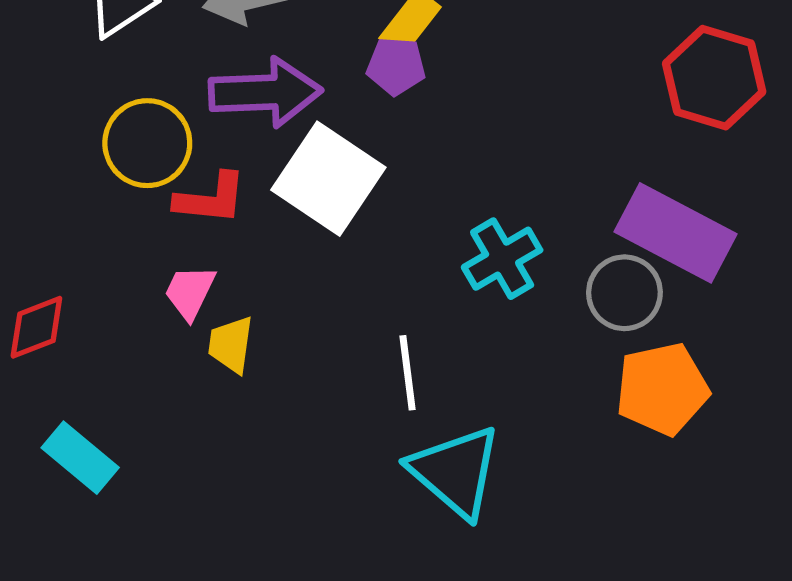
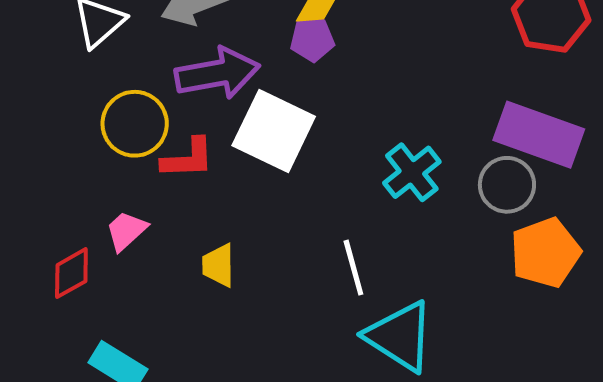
pink trapezoid: (190, 292) -> (126, 231), moved, turned 30

